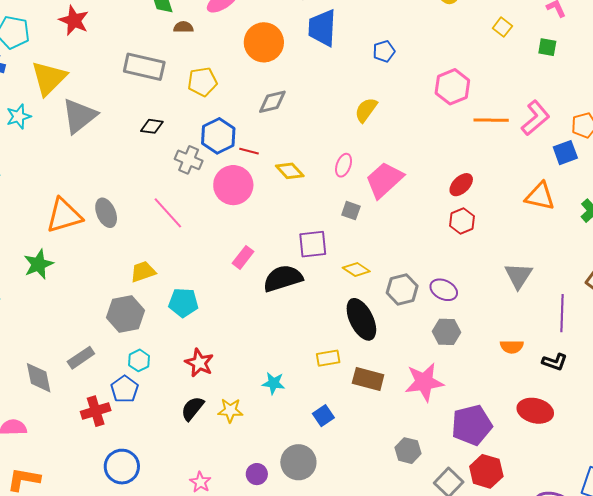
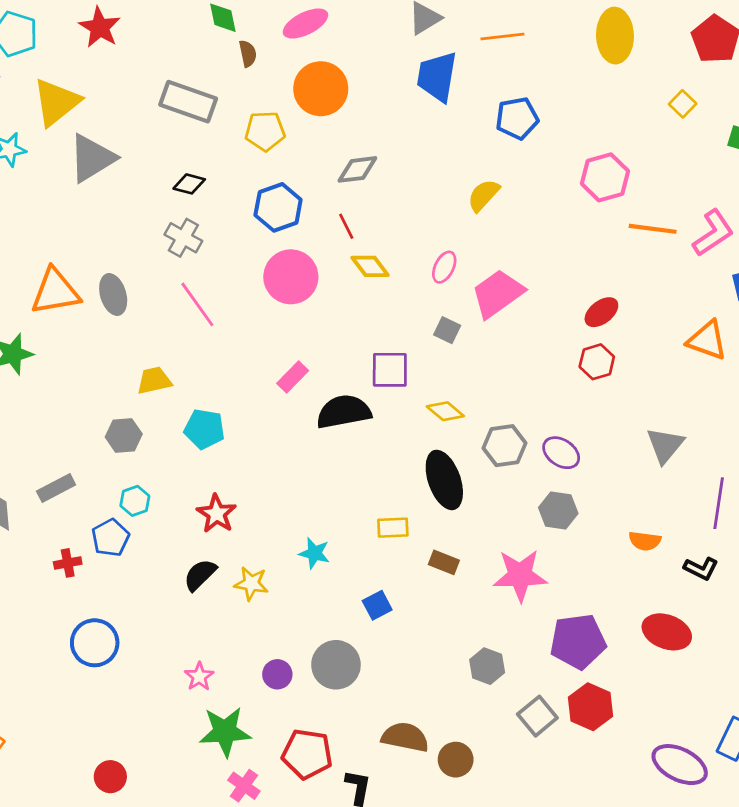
brown semicircle: (183, 27) -> (248, 54), turned 72
orange circle: (264, 42) -> (321, 89), moved
blue pentagon: (384, 51) -> (517, 118), size x1.4
red line: (249, 151) -> (346, 226), moved, turned 42
gray cross: (189, 160) -> (183, 238), moved
gray hexagon: (126, 314) -> (124, 435), size x0.7
brown rectangle: (368, 379) -> (444, 562), size x0.7
red cross: (96, 411) -> (68, 563), size x0.7

